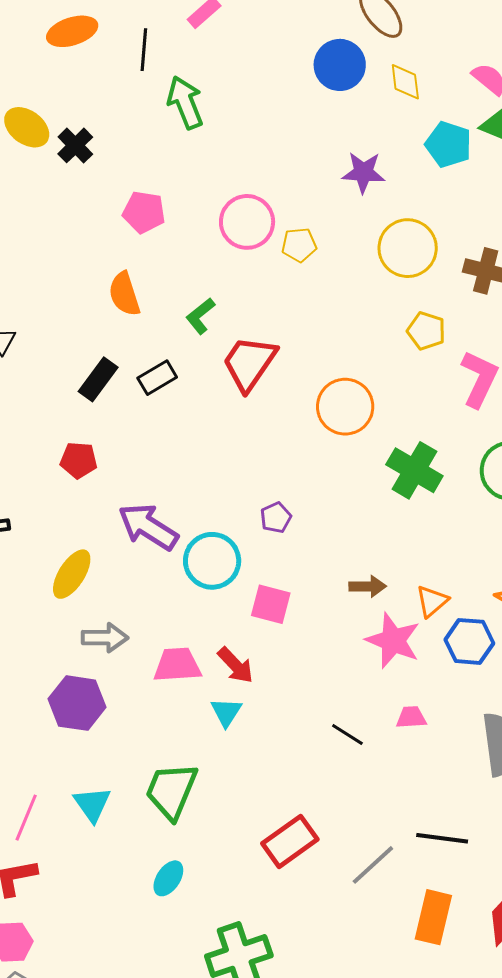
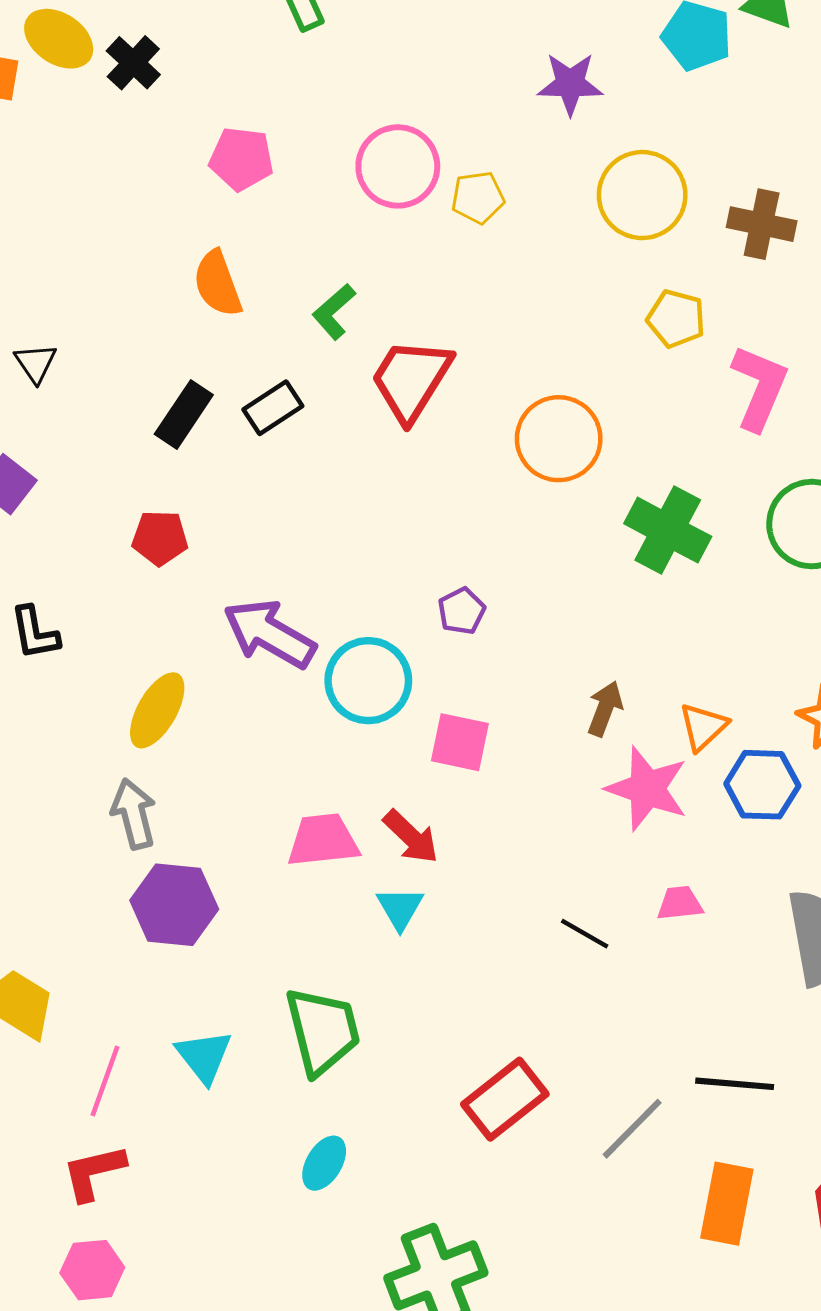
brown arrow: (368, 586) -> (605, 709), turned -66
gray arrow: (105, 638) -> (134, 814), moved, turned -102
green trapezoid: (171, 791) -> (323, 1031), turned 146

